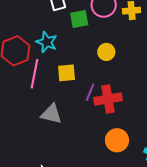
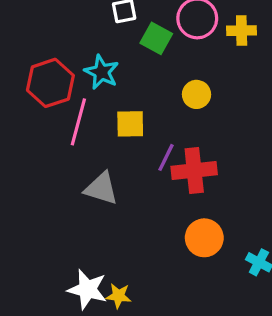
green square: (79, 19) -> (156, 38), turned 36

